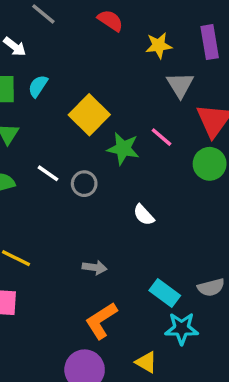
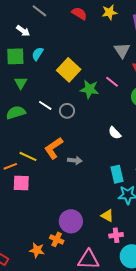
yellow star: (159, 46) -> (109, 12), moved
white semicircle: (144, 215) -> (115, 133), moved
cyan rectangle: (165, 293) -> (117, 174), turned 42
orange L-shape: (101, 321) -> (54, 148), moved

